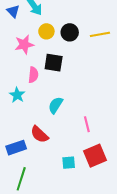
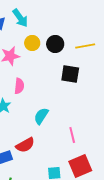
black square: (54, 63) -> (70, 74), moved
red semicircle: (39, 134) -> (25, 145), turned -72

